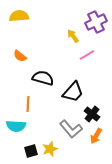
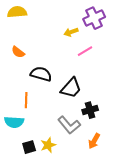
yellow arrow: (73, 36) -> (71, 32), turned -72
black cross: (92, 114) -> (90, 110), turned 35
orange arrow: (96, 136) -> (94, 141), moved

